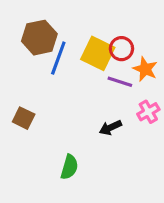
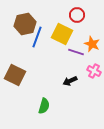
red circle: (121, 49) -> (77, 15), moved
pink cross: (148, 112) -> (94, 71), turned -32
brown square: (24, 118) -> (15, 75), size x1.5

